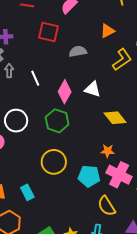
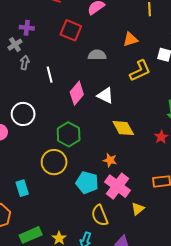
green hexagon: (57, 121) -> (69, 134), moved

